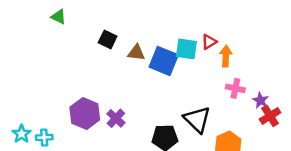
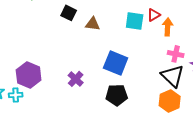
blue square: (164, 61) -> (116, 63), moved
purple hexagon: (85, 114) -> (29, 75), moved
black triangle: (197, 119) -> (173, 76), moved

